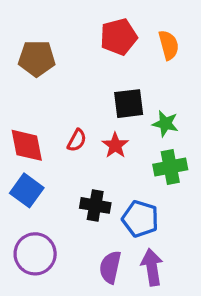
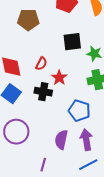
brown pentagon: (37, 58) -> (28, 20), moved
red star: (115, 145) -> (59, 78), moved
black cross: (95, 205) -> (43, 92), moved

